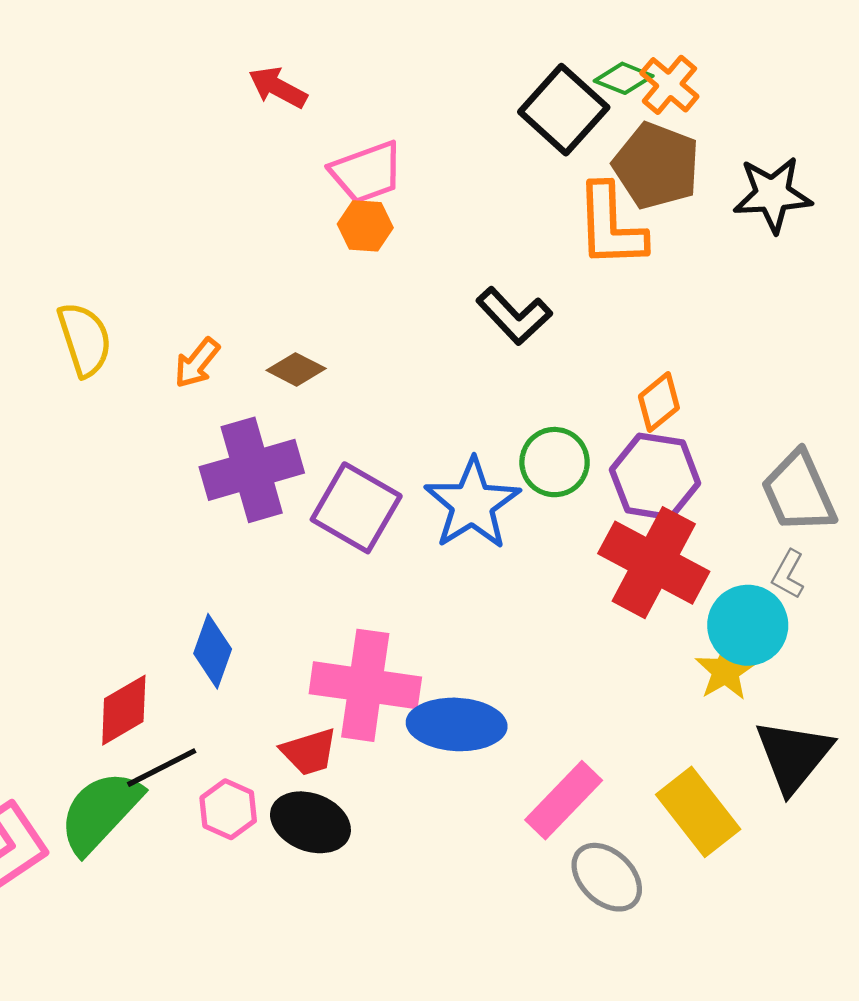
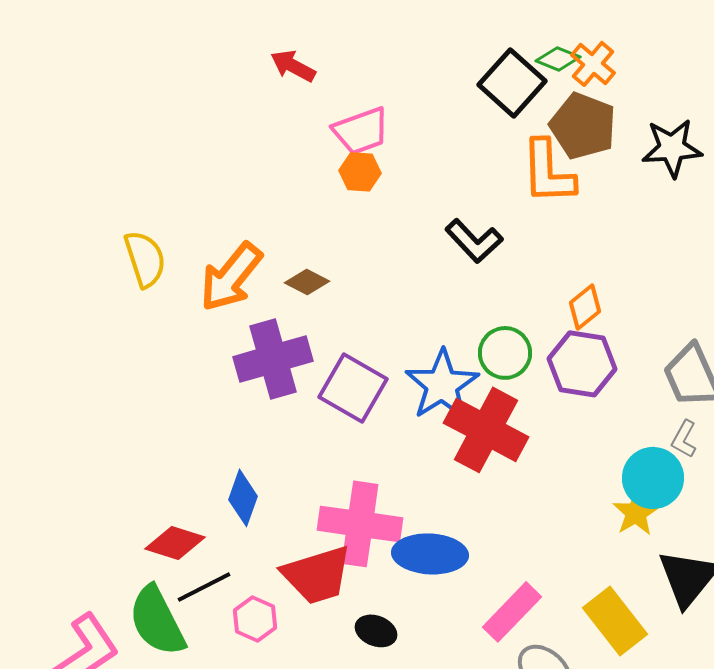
orange arrow: (197, 363) -> (231, 277), size x1.8
red cross: (654, 563) -> (486, 430), moved
red diamond: (124, 710) -> (175, 543), turned 48
red trapezoid: (309, 752) -> (317, 575), size x1.6
green semicircle: (100, 812) -> (157, 621), turned -70
black ellipse: (310, 822) -> (376, 631), moved, size x0.7

